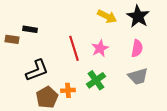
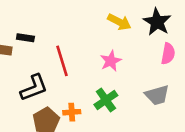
red line: (74, 48) -> (62, 61), moved
pink semicircle: (137, 48) -> (168, 54), moved

